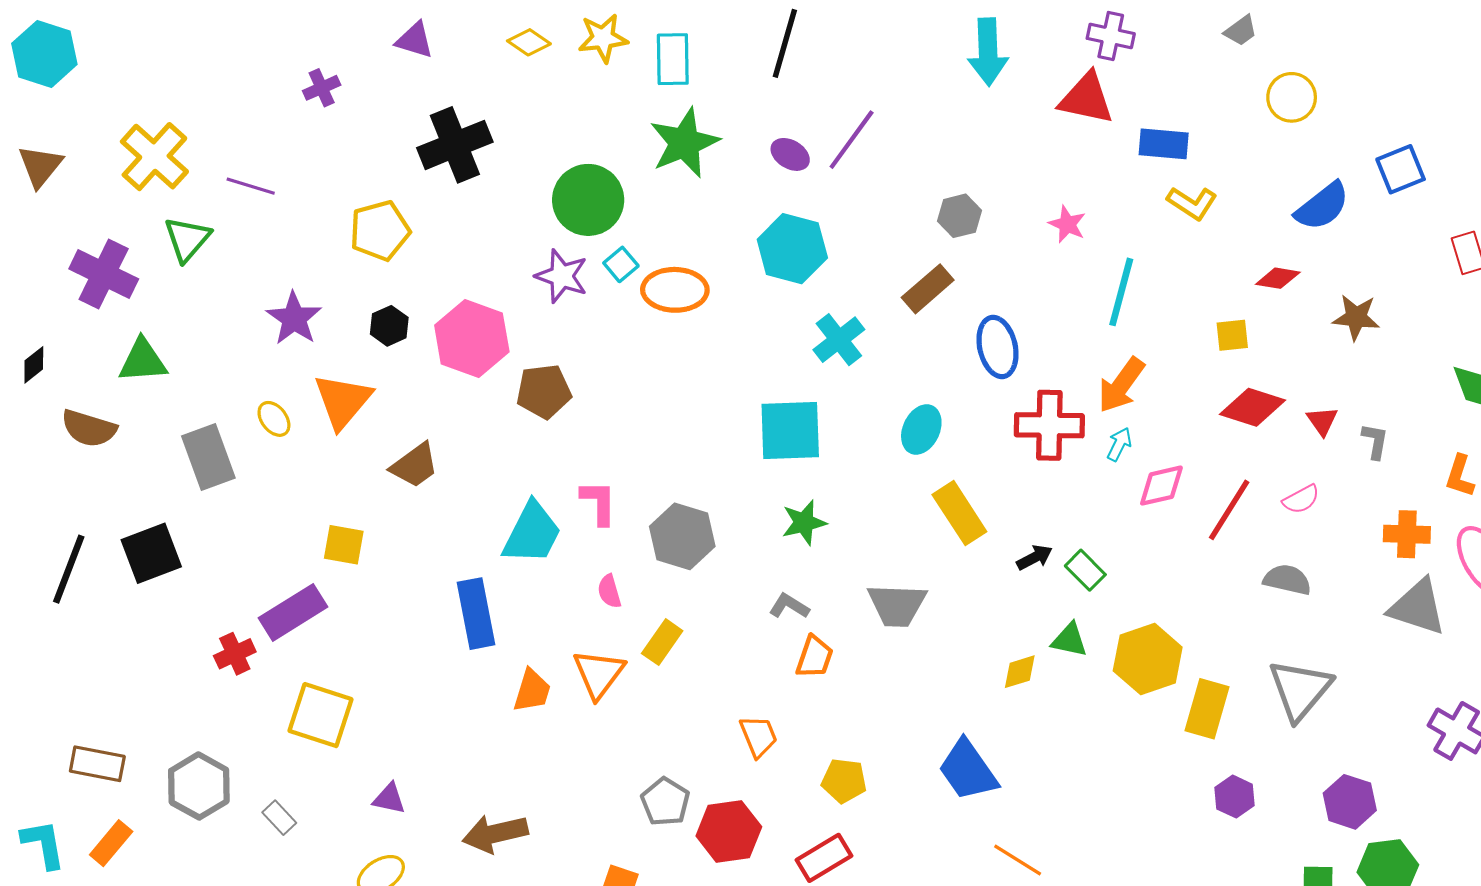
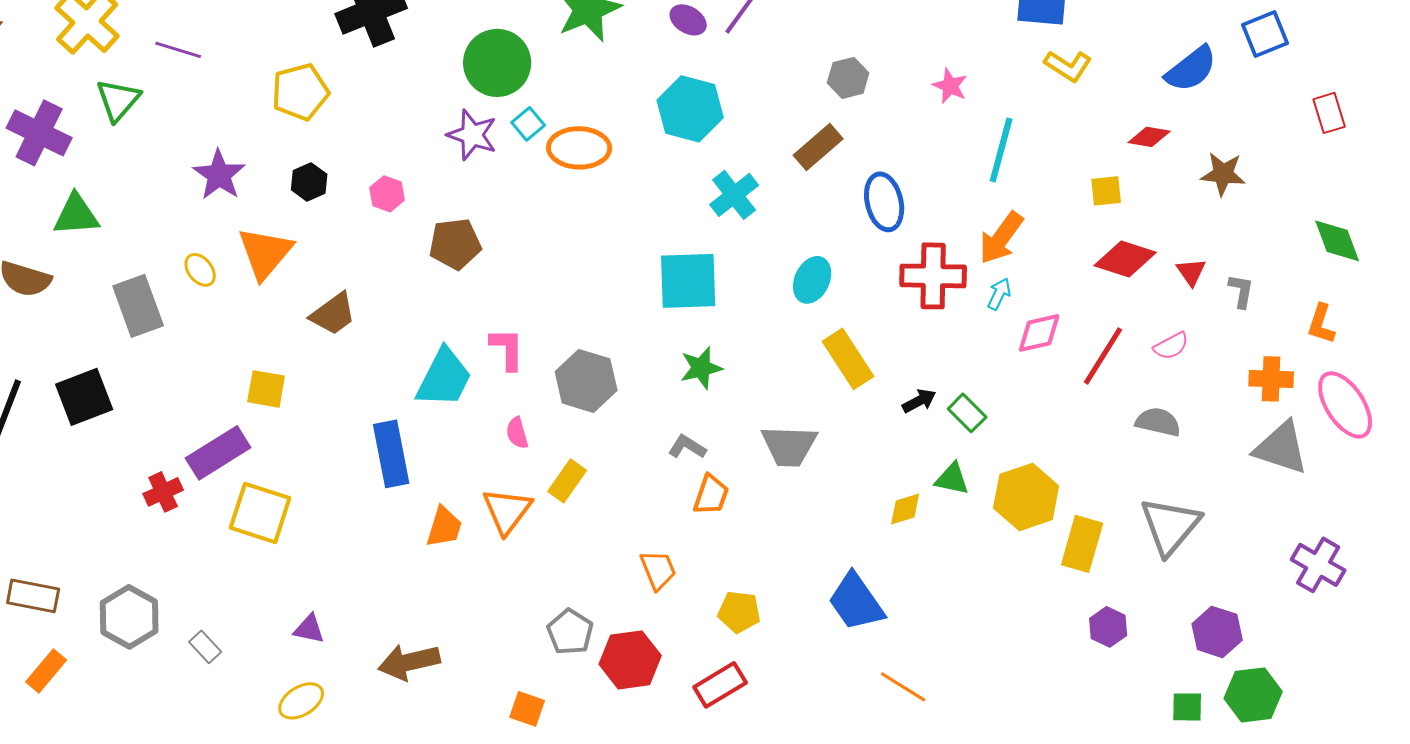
pink hexagon: (472, 338) -> (387, 194), size x0.5
yellow square: (321, 715) -> (260, 513), moved

